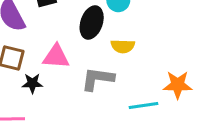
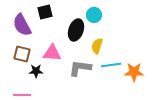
yellow semicircle: (123, 46) -> (97, 46), turned 105
cyan line: (143, 105) -> (111, 65), moved

